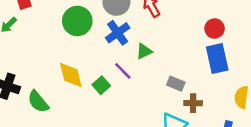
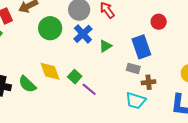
blue rectangle: (217, 58) -> (141, 47), moved
purple line: (123, 71) -> (89, 89), moved
green semicircle: (38, 102) -> (27, 84), moved

